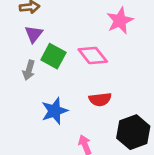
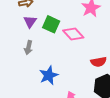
green square: (53, 56) -> (51, 24), moved
red semicircle: (100, 99) -> (99, 62), moved

